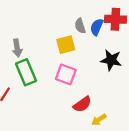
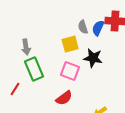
black star: (111, 60) -> (93, 58), moved
red semicircle: (82, 104) -> (64, 98), moved

